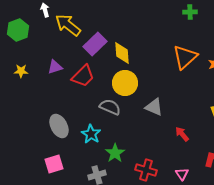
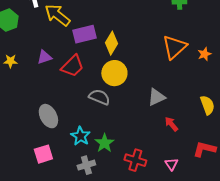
purple rectangle: (95, 44) -> (84, 34), turned 30
yellow diamond: (122, 53) -> (111, 43), turned 35
gray triangle: (154, 107) -> (156, 97), moved, turned -48
cyan star: (91, 134) -> (80, 136), moved

